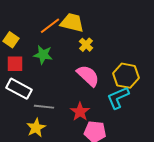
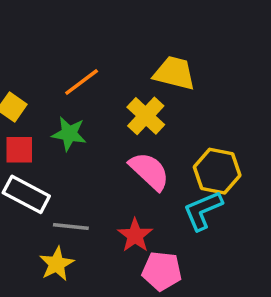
yellow trapezoid: (72, 23) -> (174, 73), moved
yellow cross: (86, 45) -> (146, 116), size x1.5

